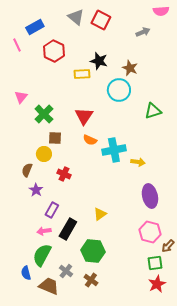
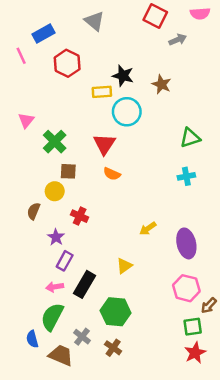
red square: (101, 20) -> (155, 16), moved
cyan circle: (119, 90) -> (127, 112), moved
cyan cross: (114, 150) -> (186, 176), moved, size x0.6
yellow arrow: (138, 162) -> (148, 229), moved, turned 136
purple star: (36, 190) -> (56, 237), moved

